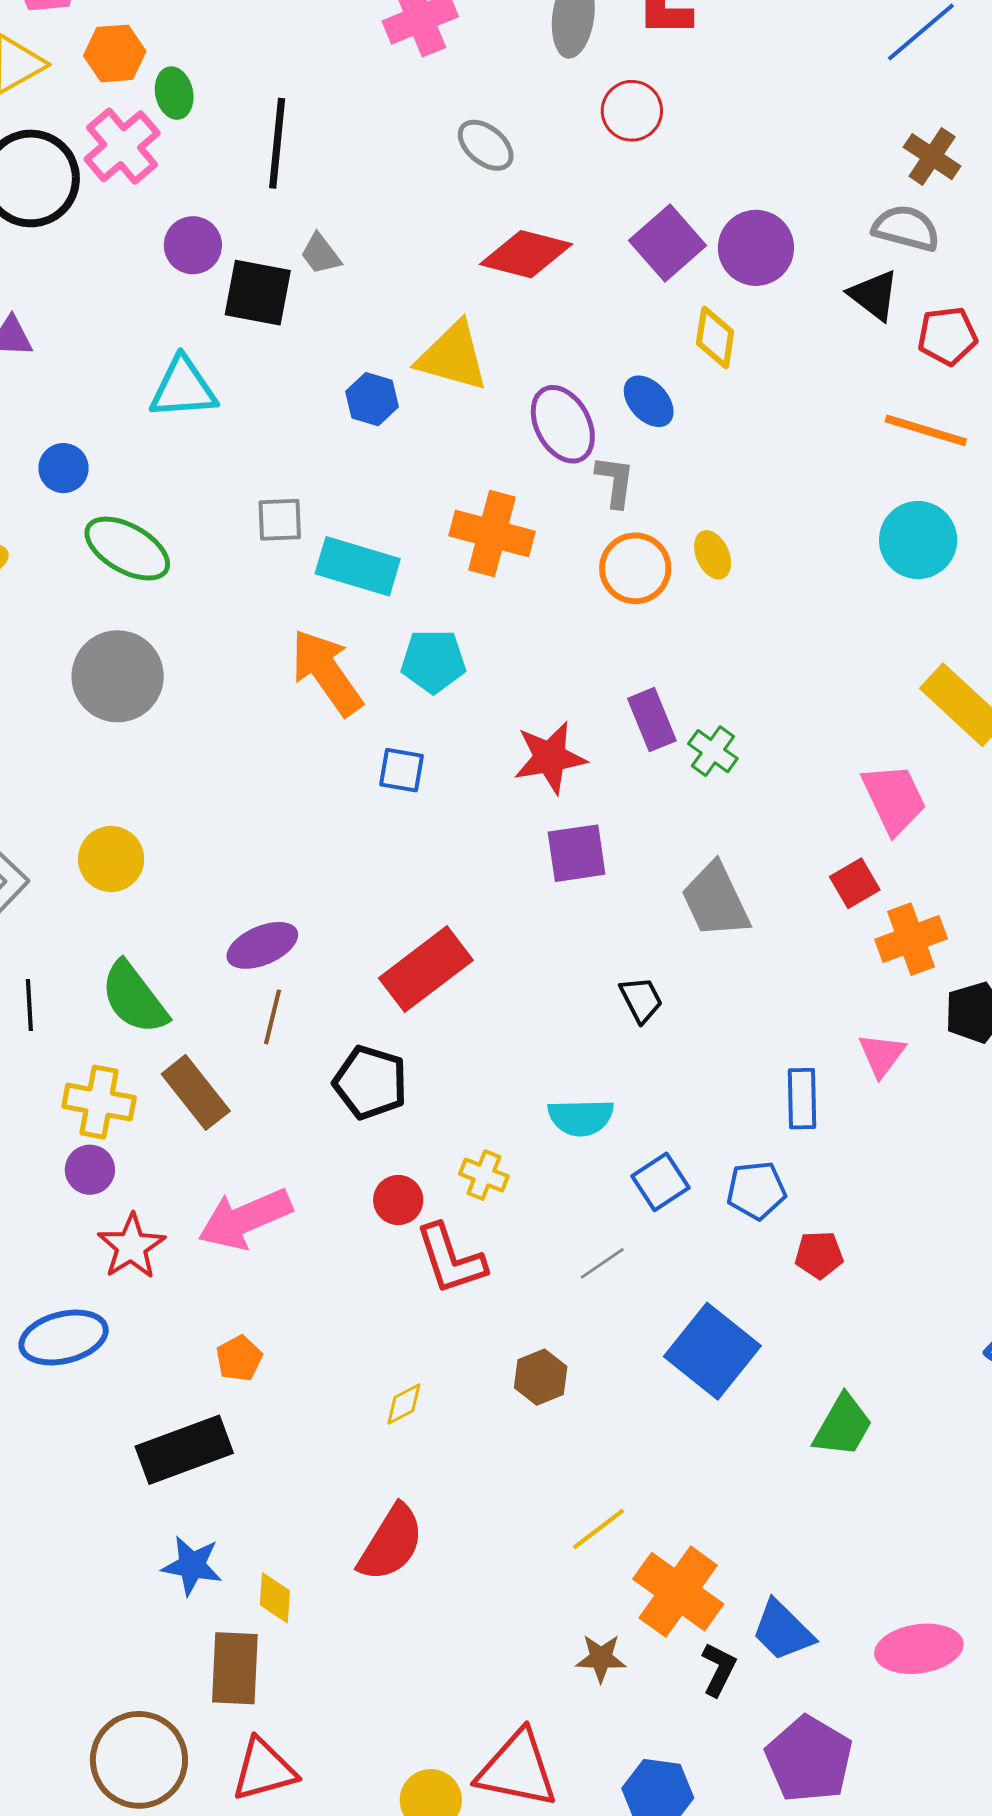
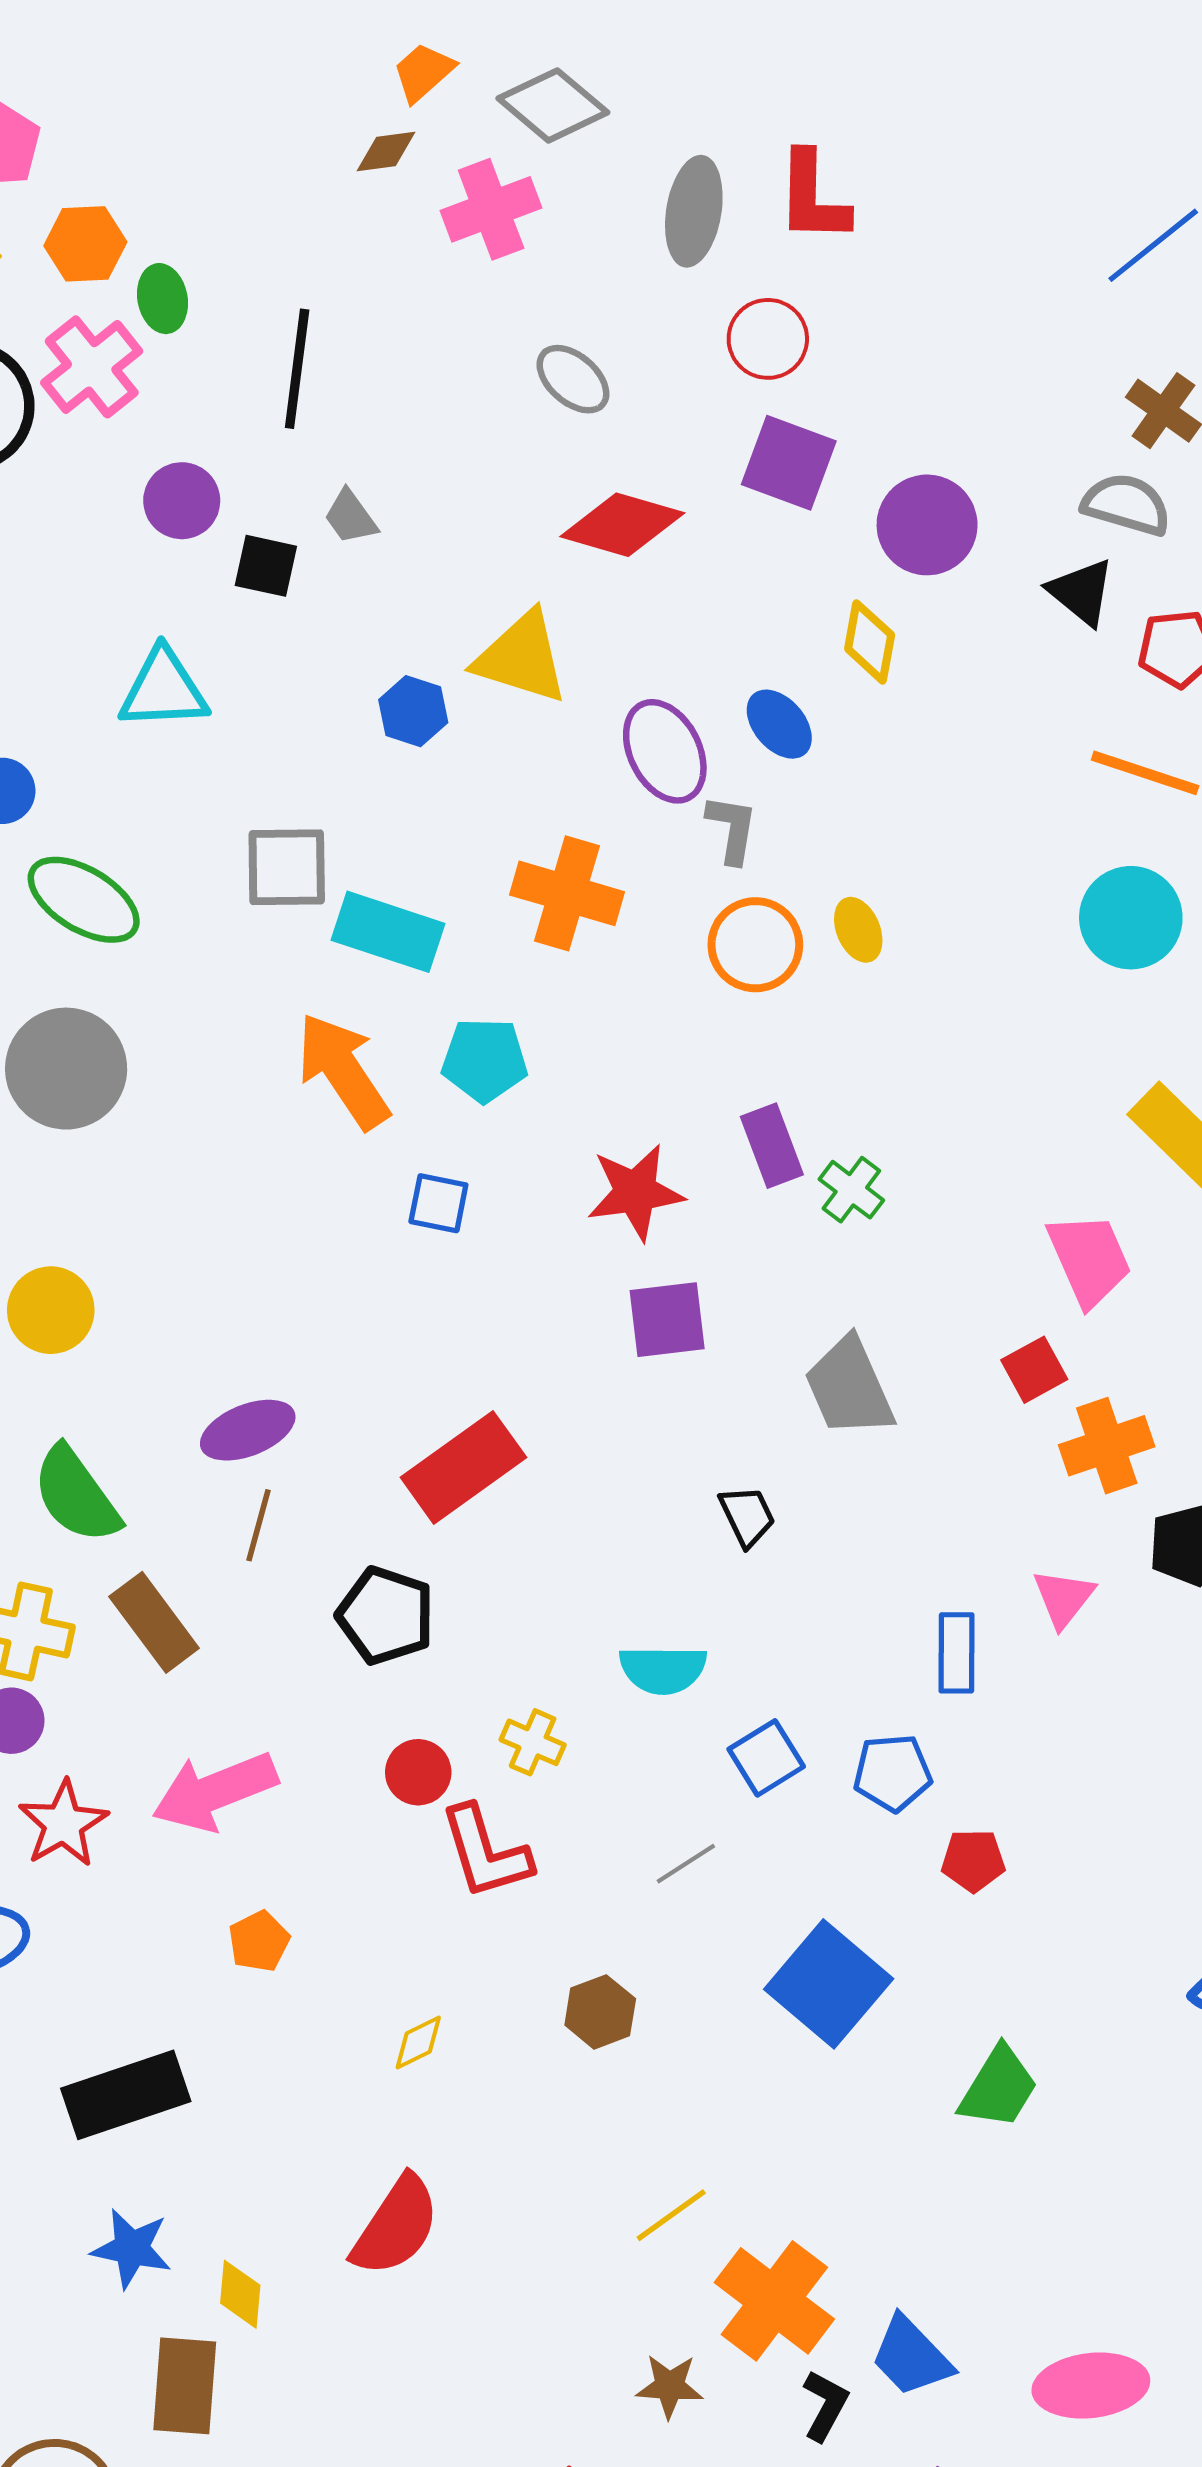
purple square: (668, 243) -> (789, 463), moved, turned -30
black square: (258, 293) -> (266, 566), size x0.7
gray square: (280, 520) -> (287, 867), size x1.4
orange pentagon: (239, 1358) -> (259, 1941), moved

